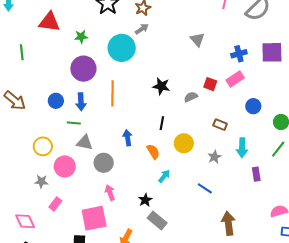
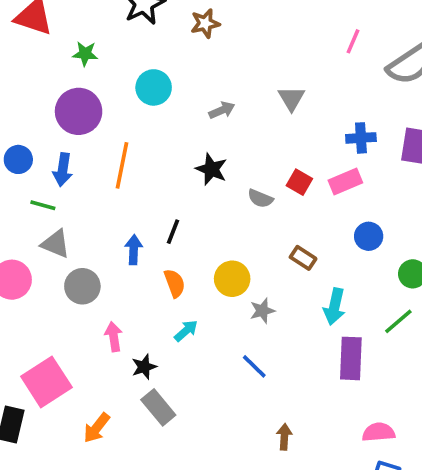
gray arrow: (142, 29) -> (222, 110), moved
cyan circle: (122, 48) -> (154, 87), size x0.7
gray semicircle: (191, 97) -> (260, 198), turned -144
black line: (162, 123) -> (173, 232), moved
gray star: (214, 157) -> (262, 311), moved
purple rectangle: (256, 174) -> (351, 358), size x1.6
pink arrow: (110, 193) -> (114, 337), moved
pink square: (94, 218) -> (46, 382), turned -32
brown arrow: (228, 223) -> (284, 437), size x0.6

